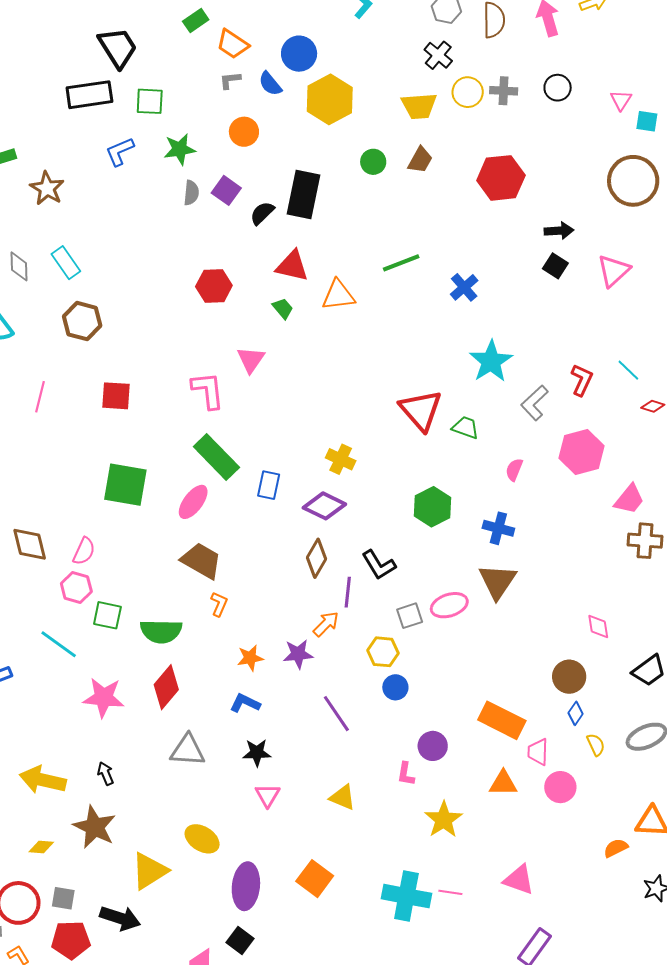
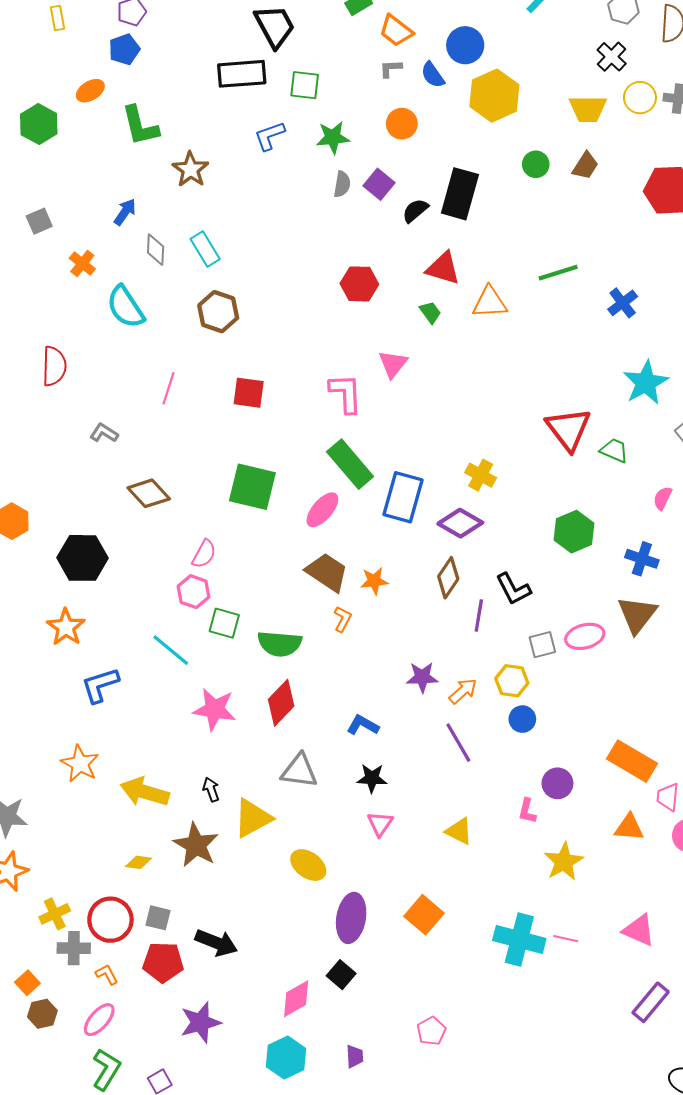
blue rectangle: (269, 485) -> (403, 497), size x1.6
brown diamond: (30, 544) -> (149, 493), moved, turned -33
orange arrow: (326, 624) -> (463, 691), moved
orange star: (250, 658) -> (374, 581), moved
yellow triangle: (149, 871) -> (253, 818), moved

